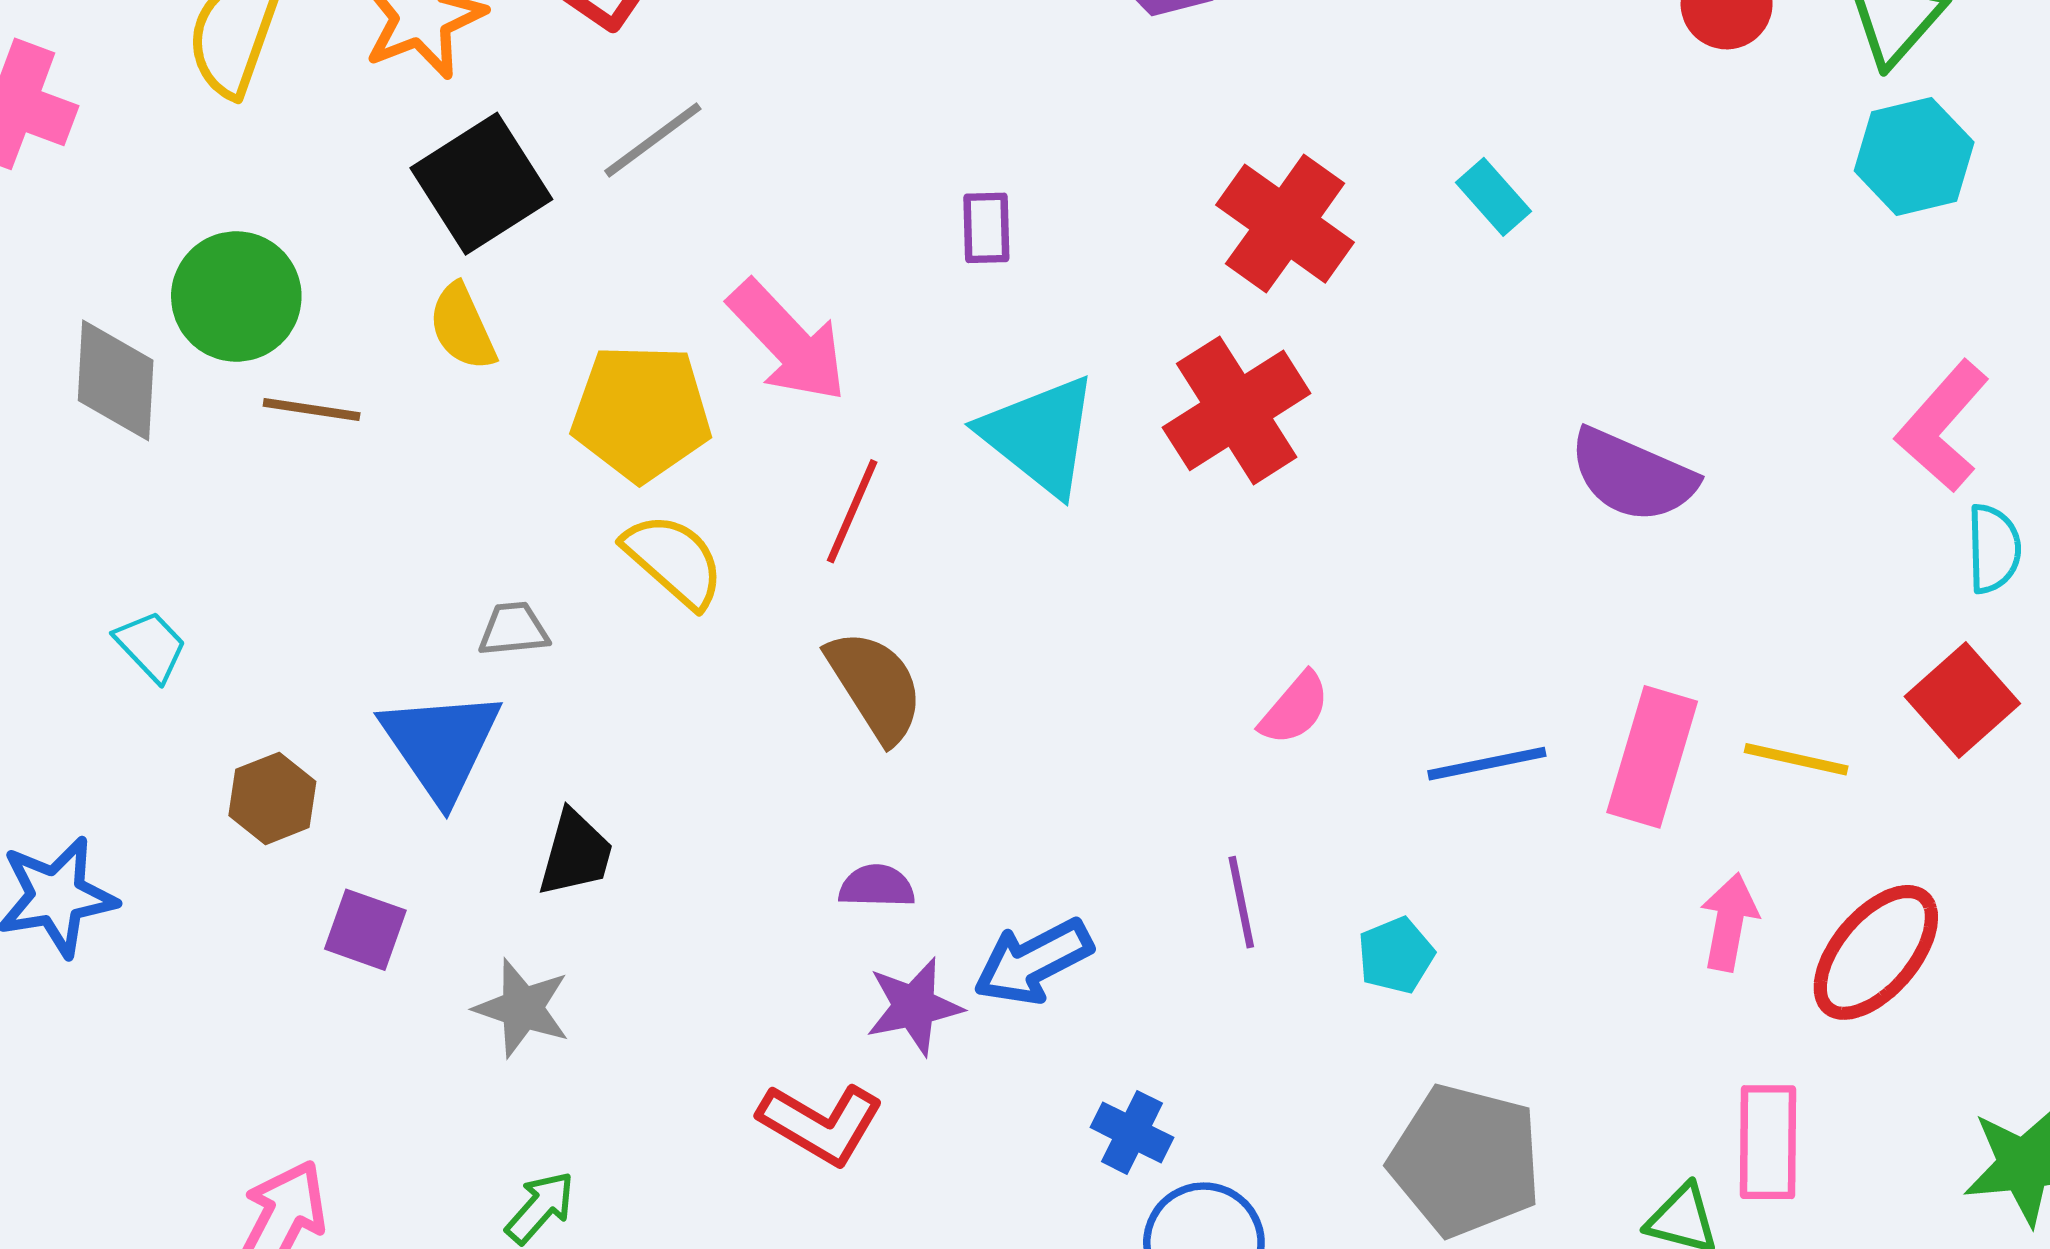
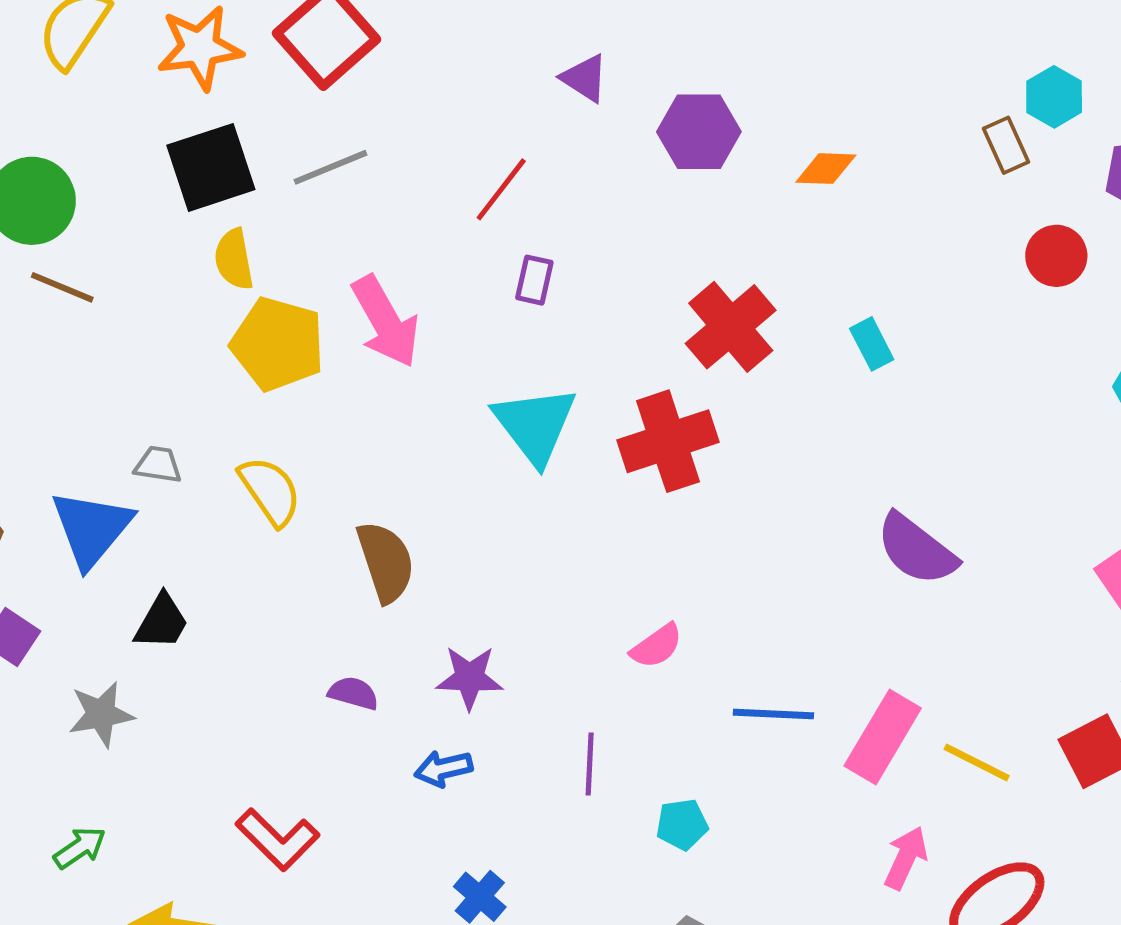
yellow semicircle: (462, 327) -> (234, 259), moved
red line: (852, 511) -> (501, 189), moved
yellow semicircle: (674, 560) -> (270, 491), moved
blue arrow: (1033, 962) -> (443, 768), size x0.7
purple star: (914, 1006) -> (470, 678), moved
gray star: (522, 1008) -> (101, 714), turned 30

